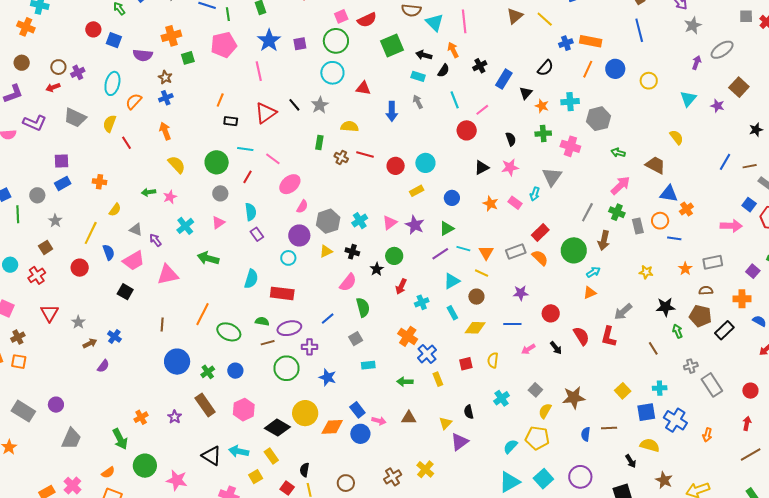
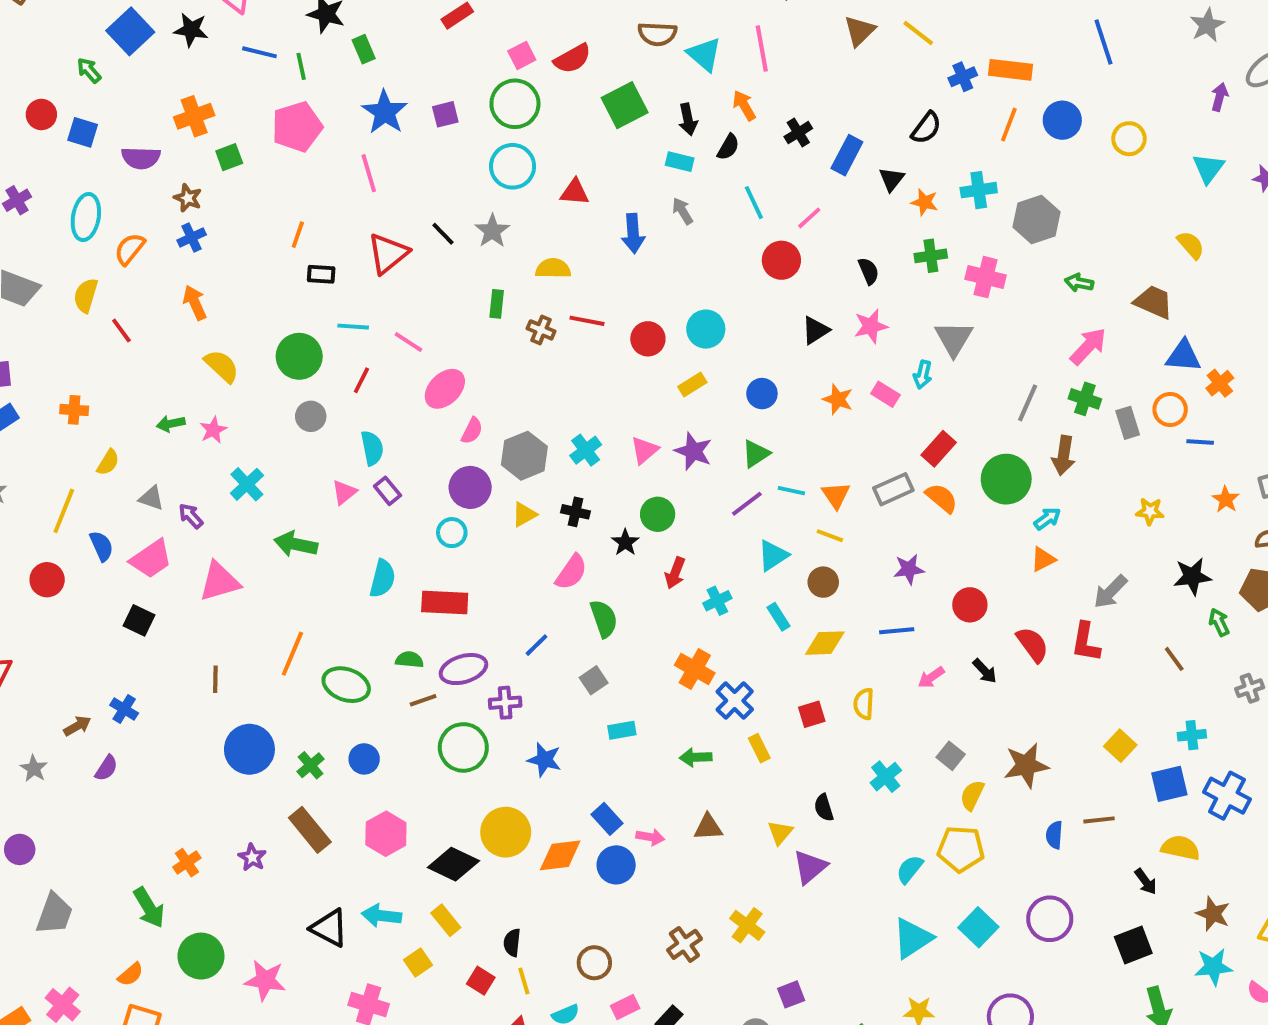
black arrow: (424, 55) -> (688, 119), turned -112
pink triangle: (218, 223) -> (344, 492), moved
gray star: (78, 322) -> (34, 769), moved

